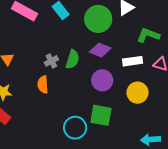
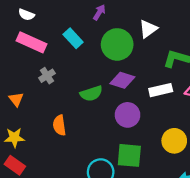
green semicircle: (73, 59) -> (91, 93), turned 60
gray cross: (51, 61) -> (47, 76), moved
yellow circle: (138, 93) -> (174, 141), moved

